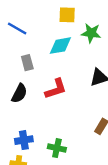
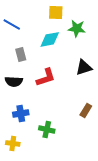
black semicircle: (19, 93) -> (14, 81), turned 66
blue cross: (24, 140) -> (21, 113), moved

